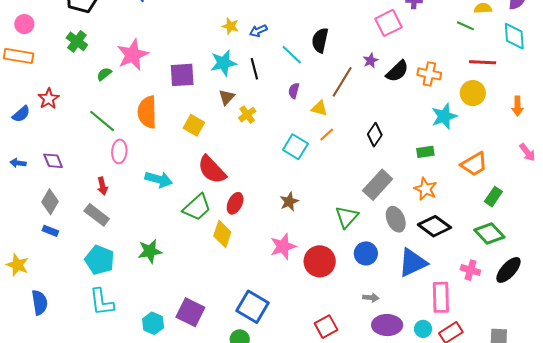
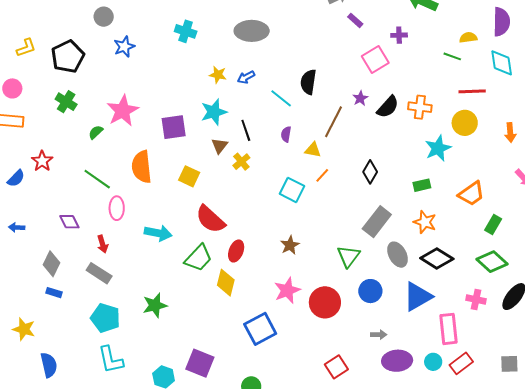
black line: (254, 69) -> (246, 130), moved
purple diamond: (53, 161) -> (69, 222), moved
blue square: (253, 307) -> (260, 329), moved, turned 36

